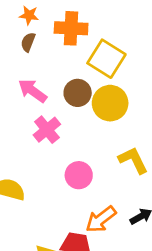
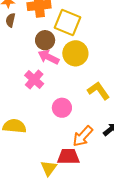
pink arrow: (33, 91) -> (49, 57), moved
brown circle: (78, 93) -> (45, 40), moved

